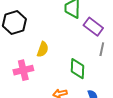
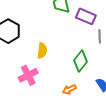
green diamond: (78, 69) -> (81, 61), turned 50

